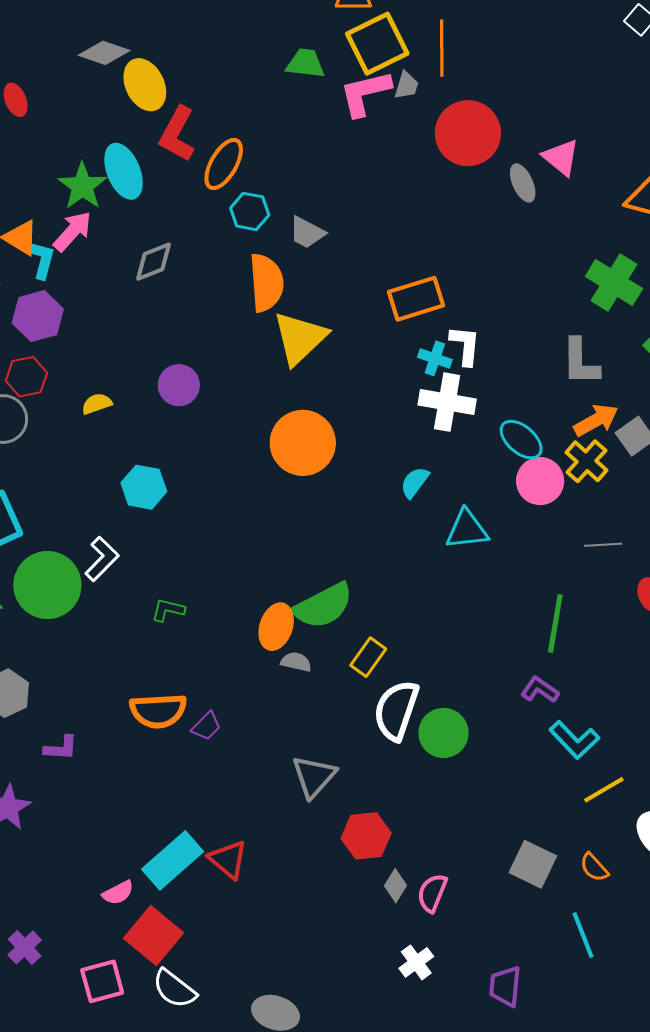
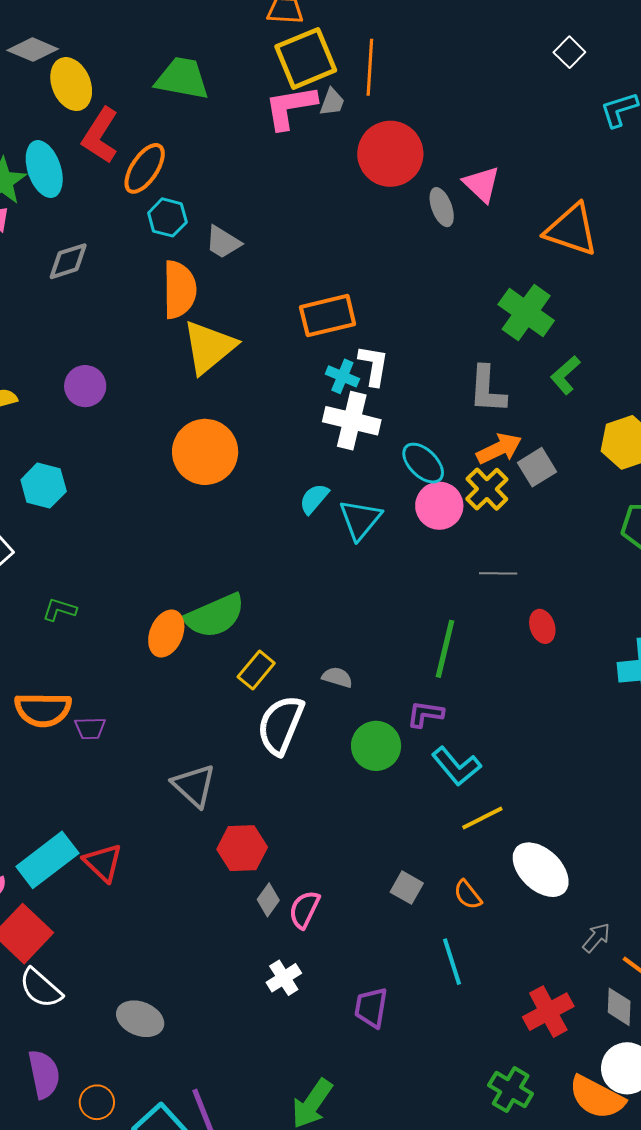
green trapezoid: (305, 63) -> (182, 78), moved, size x1.4
cyan triangle: (467, 530) -> (360, 519), moved, turned -48
gray semicircle: (296, 662) -> (337, 677), moved
purple L-shape: (540, 690) -> (425, 714), turned -30
purple trapezoid: (206, 726) -> (90, 728), turned 40
green circle: (443, 733) -> (376, 746), moved
gray triangle: (314, 776) -> (194, 786), turned -33
gray square: (533, 864) -> (407, 888), size x0.7

